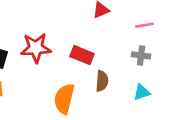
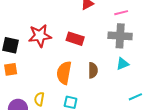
gray cross: (141, 55) -> (120, 36), size x1.6
brown semicircle: (102, 81) -> (93, 70), moved

